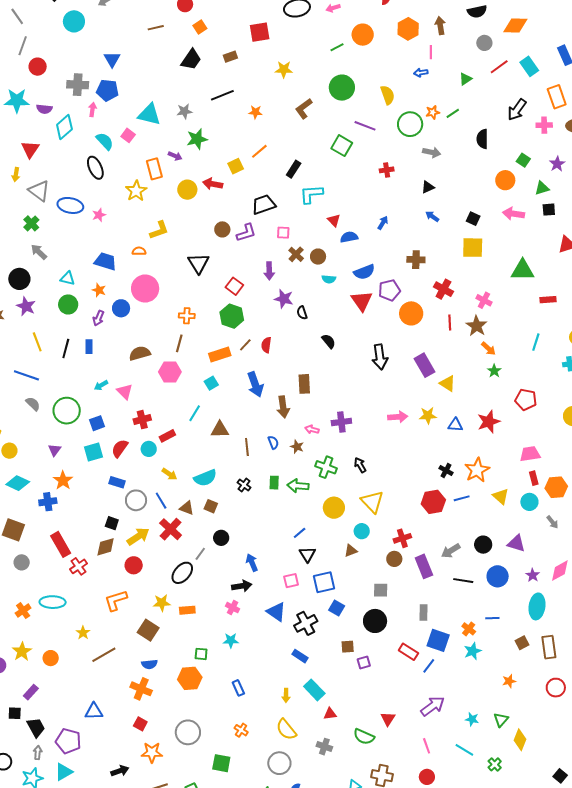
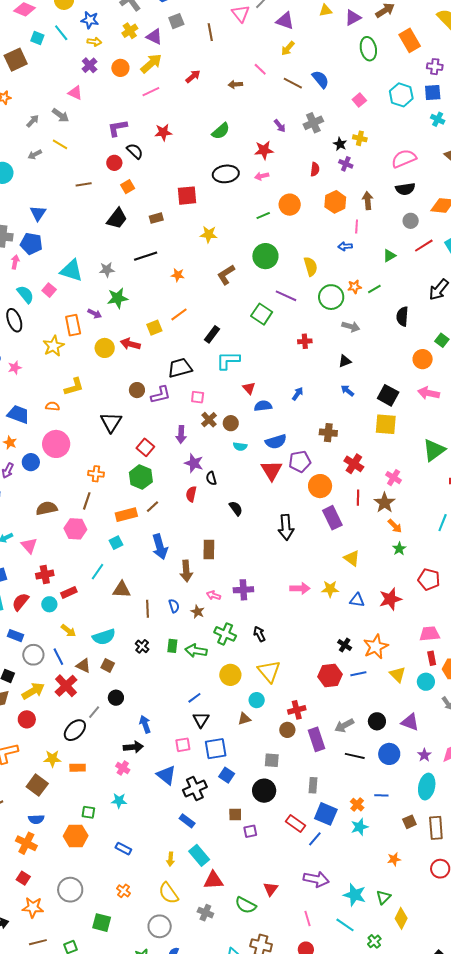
black square: (473, 219) -> (388, 395), size x1.5
green triangle: (523, 270) -> (434, 450), turned -40
red semicircle: (266, 345) -> (191, 494), moved
purple rectangle: (424, 365) -> (332, 518), moved
blue rectangle: (238, 688) -> (123, 849), turned -42
purple arrow: (433, 706) -> (316, 879), turned 45
red triangle: (330, 714) -> (213, 880), size x1.5
cyan star: (472, 719) -> (355, 895), size x1.6

